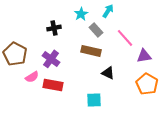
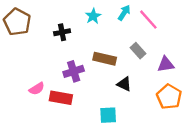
gray rectangle: (96, 30) -> (138, 51), moved
pink line: (125, 38) -> (148, 20), moved
brown pentagon: (15, 54) -> (17, 22), moved
purple cross: (51, 59) -> (74, 71), moved, turned 36

